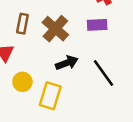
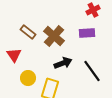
brown rectangle: (22, 24) -> (28, 32), turned -63

